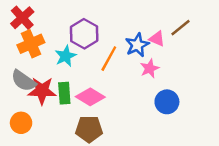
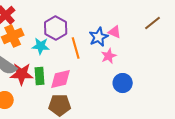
brown line: (181, 28) -> (153, 23), moved
cyan star: (66, 56) -> (41, 46), turned 30
orange line: (109, 59) -> (76, 48), turned -45
pink diamond: (90, 97) -> (61, 79), turned -45

